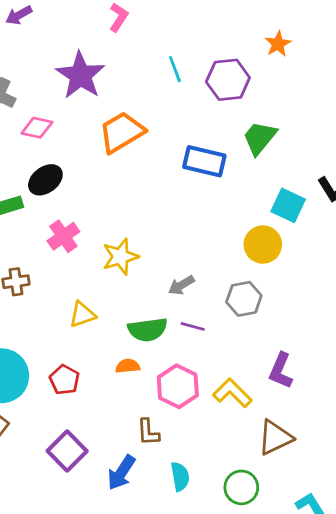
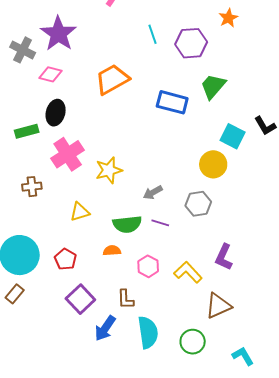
purple star: (80, 75) -> (58, 34), moved
black ellipse: (45, 180) -> (56, 113), turned -40
pink cross: (63, 236) -> (68, 154), size x1.4
pink hexagon: (178, 386) -> (148, 266), size x0.7
purple square: (67, 451) -> (80, 299), moved
cyan semicircle: (180, 477) -> (148, 332), size x1.5

